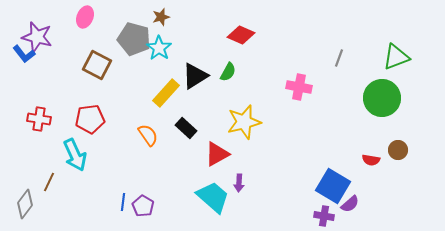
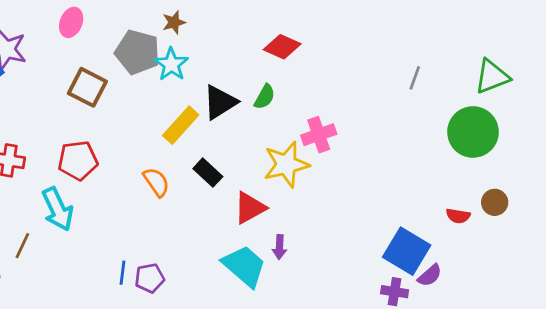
pink cross: (299, 87) -> (319, 135), moved, turned -30
purple pentagon: (143, 206) -> (150, 278), turned 30

